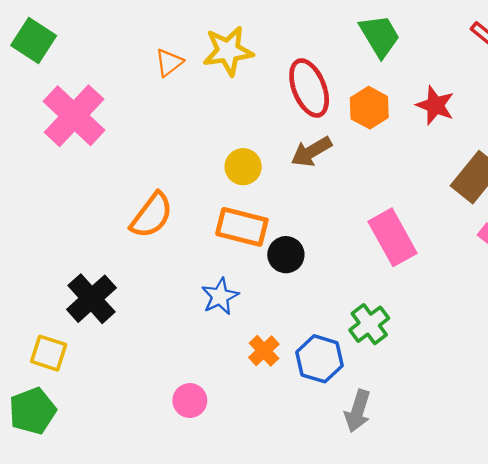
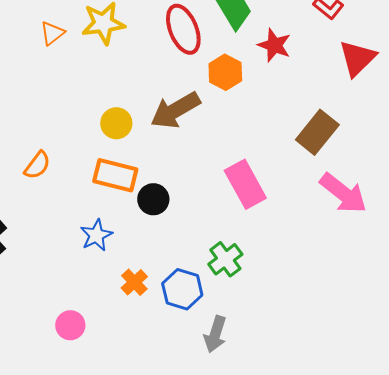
red ellipse: (309, 88) -> (183, 29), moved
red star: (435, 105) -> (274, 45), moved
brown arrow: (311, 152) -> (175, 110), size x1.4
orange semicircle: (152, 215) -> (37, 165), size x0.7

